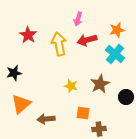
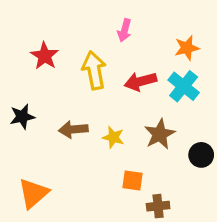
red arrow: (87, 40) -> (140, 81), moved
orange triangle: (21, 104) -> (33, 193), moved
brown arrow: (46, 119) -> (73, 129), moved

